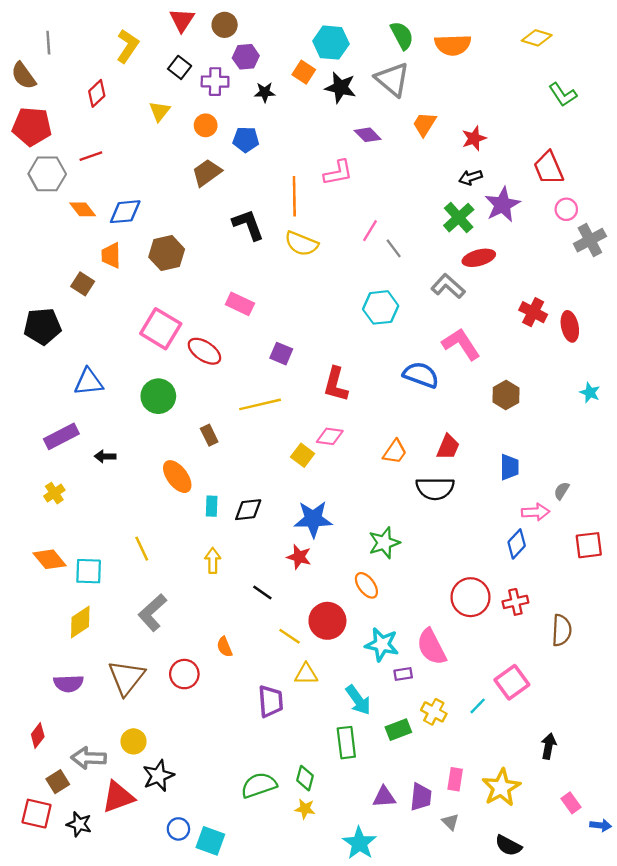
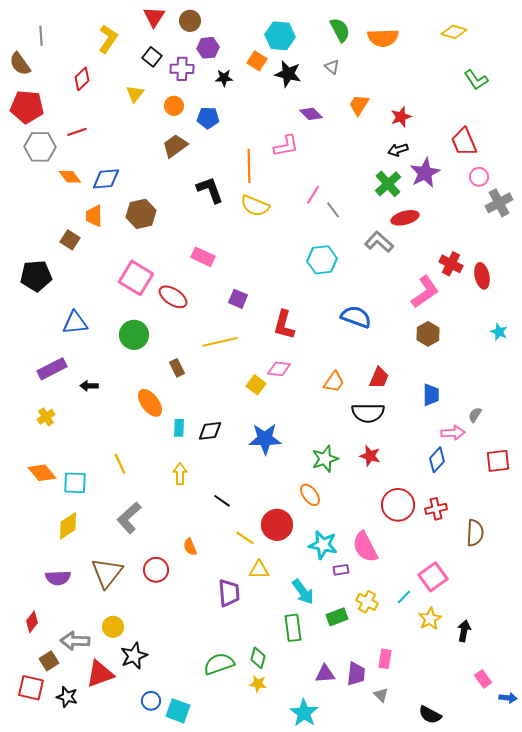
gray triangle: (392, 79) -> (332, 67), size x0.5
pink L-shape: (461, 344) -> (425, 292), moved, turned 88
red star: (299, 557) -> (370, 456), moved
yellow star: (501, 788) -> (430, 619), moved, size x0.7

